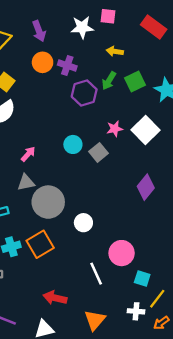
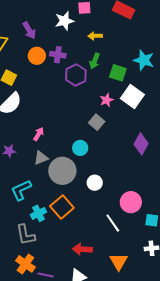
green square: (135, 82) -> (118, 73), moved, turned -36
cyan circle: (73, 144) -> (80, 148), moved

